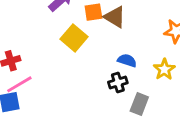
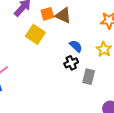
blue semicircle: (127, 60) -> (76, 46), turned 32

